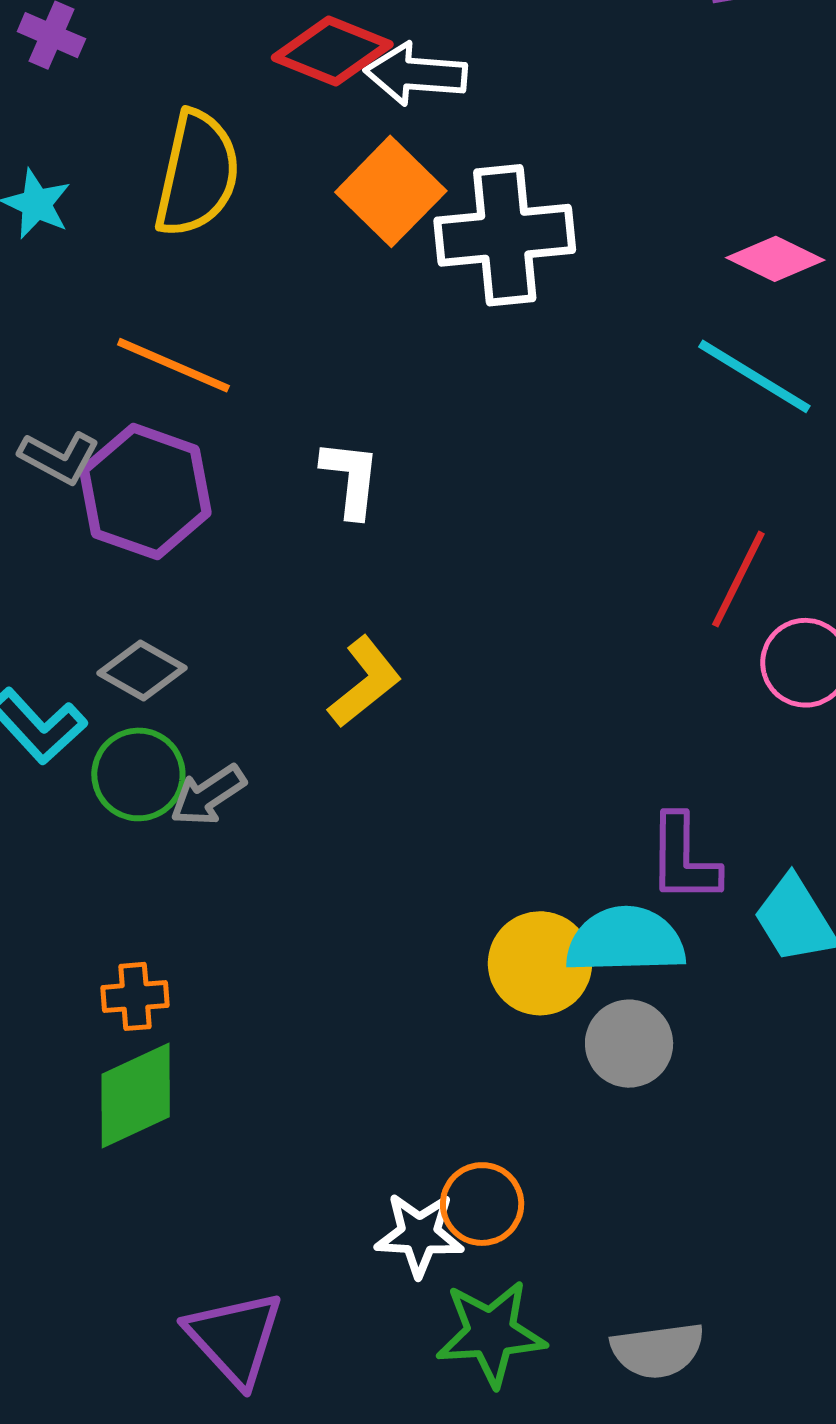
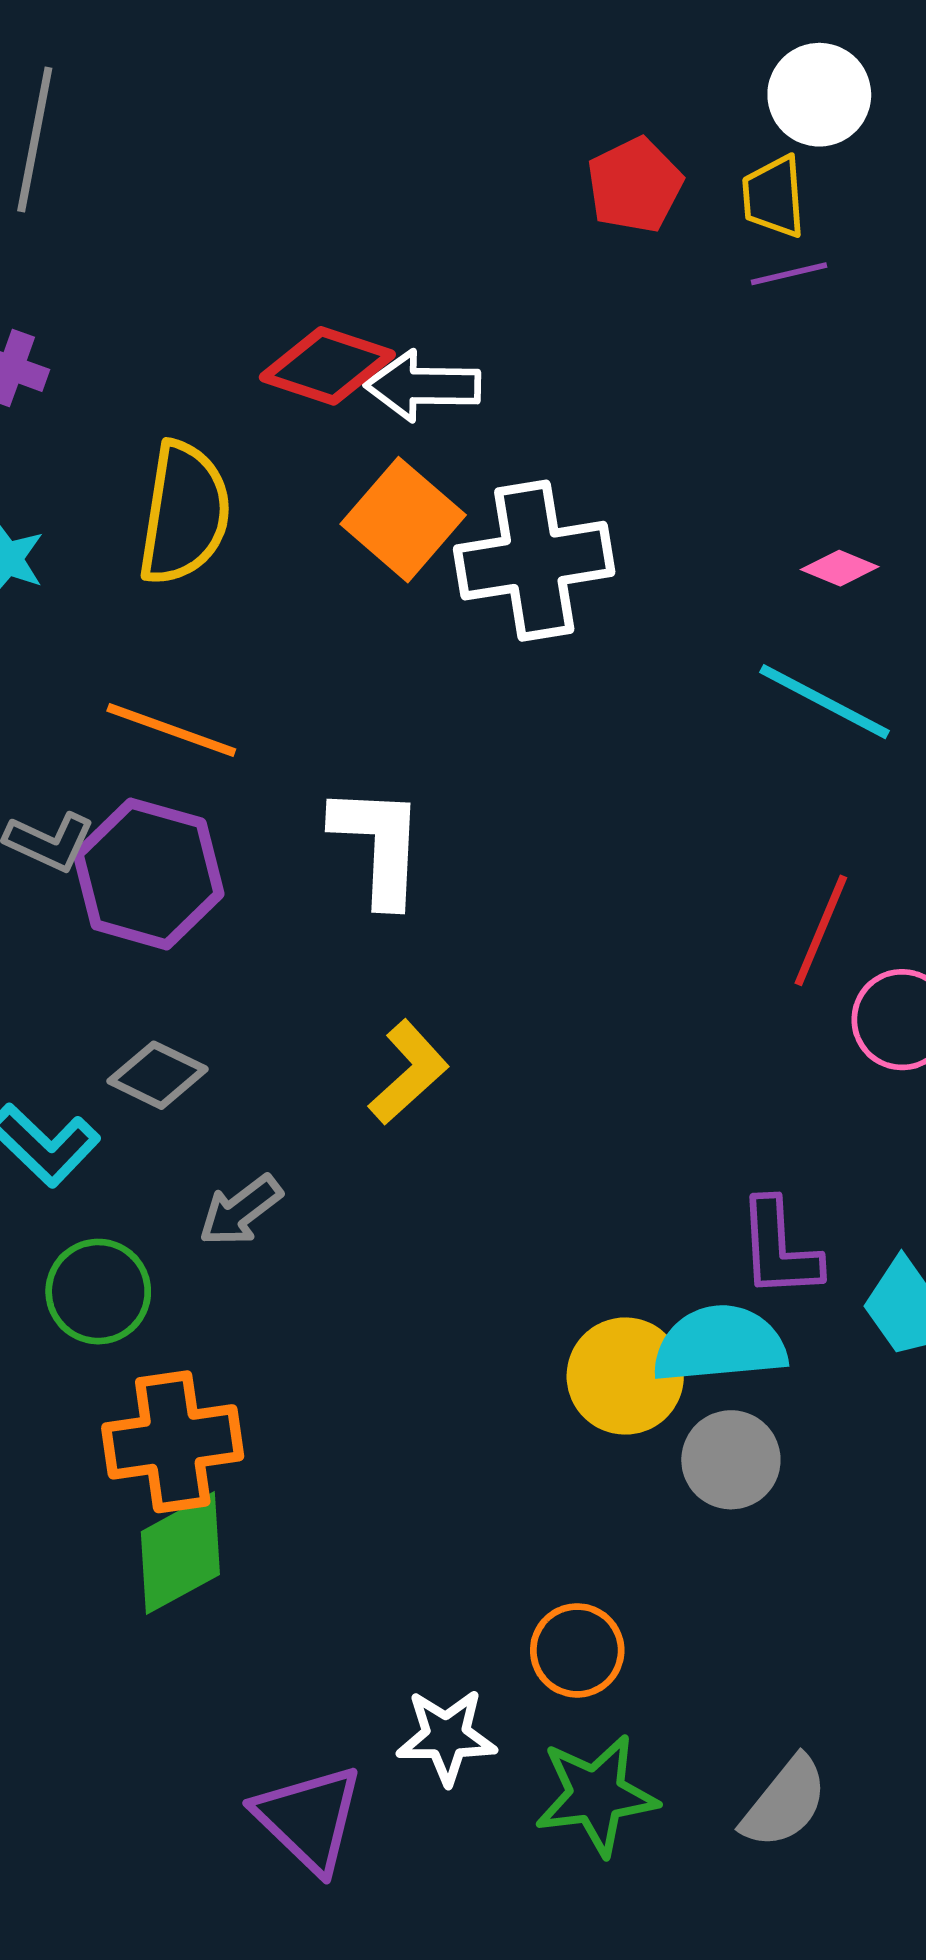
pink diamond: (775, 259) -> (840, 568), size x0.7
white L-shape: (351, 479) -> (378, 845), size x1.4
green circle: (138, 774) -> (98, 1292), moved
orange cross: (135, 996) -> (173, 1442), size x1.8
white star: (419, 1234) -> (446, 1737), moved
gray semicircle: (658, 1350) -> (785, 1802), turned -40

